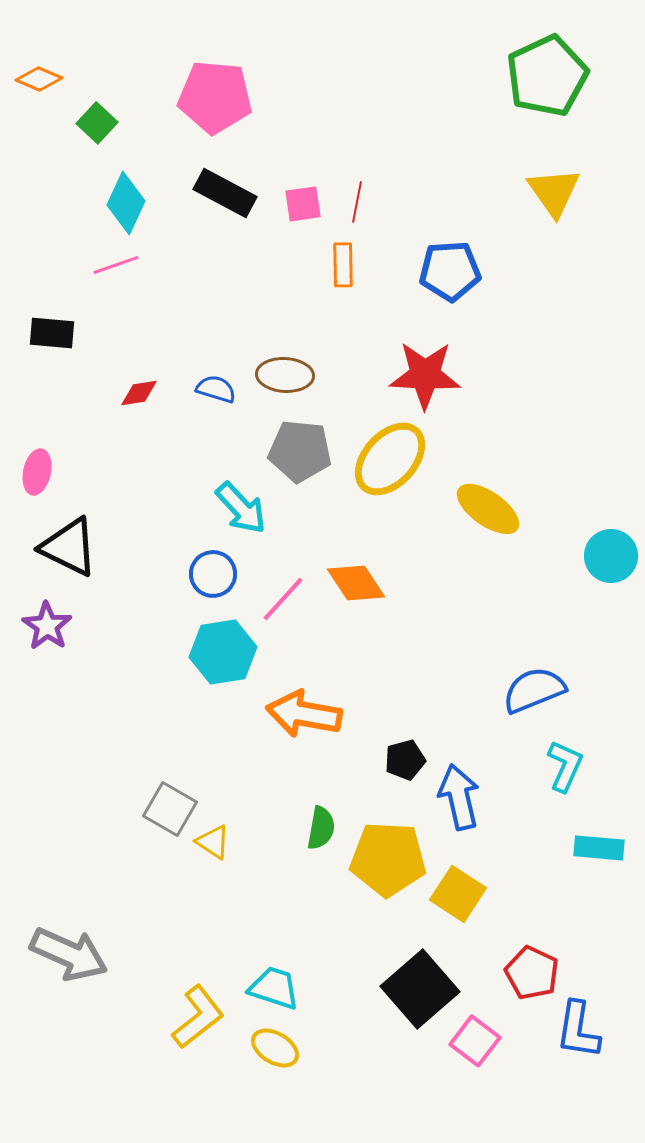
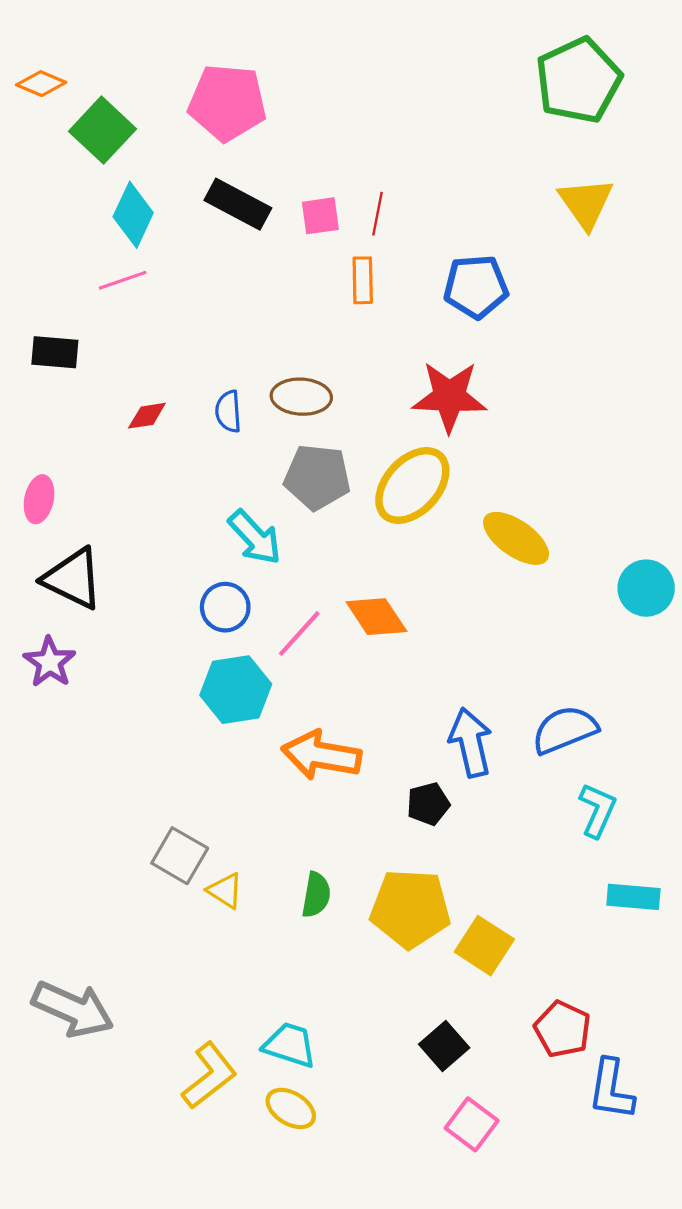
green square: (97, 123) -> (102, 130), size x1.5
blue semicircle: (216, 389) -> (228, 411), turned -111
blue arrow: (459, 797) -> (471, 743), moved
green semicircle: (321, 828) -> (316, 895), moved
black square: (420, 989) -> (444, 1046), size x0.6
pink square: (475, 1041) -> (472, 1124), moved

